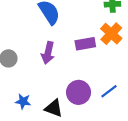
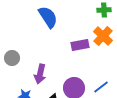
purple arrow: (48, 53) -> (40, 74), moved

